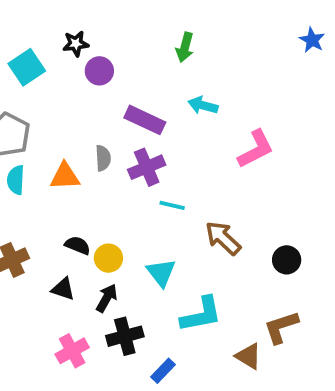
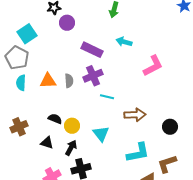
cyan square: (27, 67) -> (27, 34), moved
gray semicircle: (103, 158) -> (69, 81), moved
brown arrow: (223, 238) -> (135, 115), turned 135
cyan L-shape: (201, 314) -> (138, 153), moved

